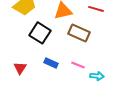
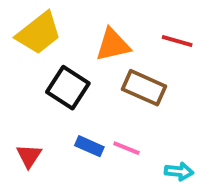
pink line: (78, 65) -> (126, 148), moved

